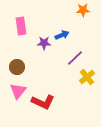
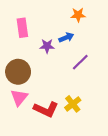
orange star: (83, 10) -> (78, 15), moved
brown circle: (17, 67) -> (18, 72), size x1.5
yellow cross: (87, 77) -> (73, 104), moved

